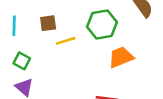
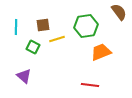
green square: (22, 61) -> (33, 47), moved

